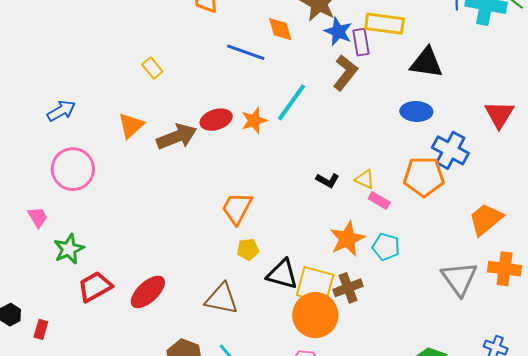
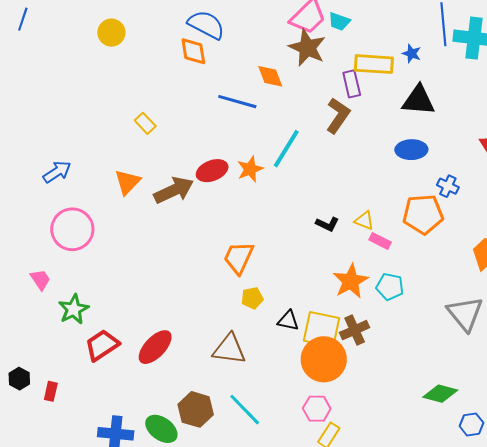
blue star: (338, 32) -> (412, 54), moved, size x0.7
blue cross: (450, 150) -> (448, 186), size x0.6
black triangle: (282, 274) -> (288, 321), size x0.7

